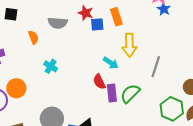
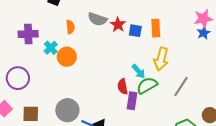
red star: (86, 13) -> (118, 25), moved
cyan cross: (51, 66) -> (51, 48), moved
orange circle: (16, 88) -> (67, 57), moved
green semicircle: (130, 93) -> (147, 85), moved

